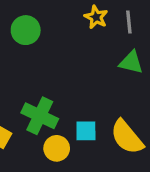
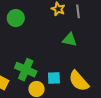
green triangle: (131, 62) -> (70, 40), moved

